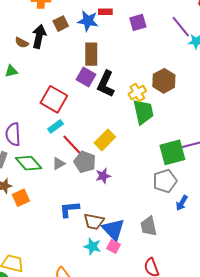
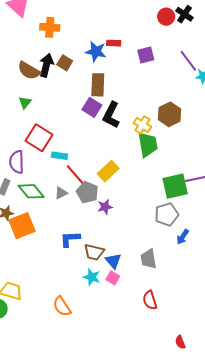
brown square: (61, 24) -> (65, 63), moved, turned -35
brown semicircle: (22, 43) -> (29, 71), size x1.6
green triangle: (11, 71) -> (25, 102), moved, turned -40
yellow cross: (137, 93) -> (142, 125), turned -30
red square: (54, 99) -> (39, 138), moved
cyan rectangle: (56, 126) -> (59, 156), turned 42
orange square: (21, 198) -> (22, 226), size x1.5
blue triangle: (113, 229) -> (113, 261), size x0.7

